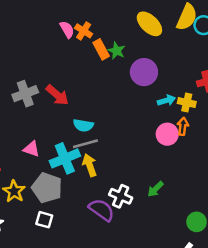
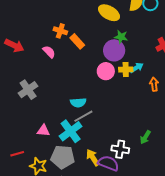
pink semicircle: (67, 29) -> (49, 52), moved
green star: (117, 51) -> (121, 37), moved
red arrow: (57, 95) -> (14, 46), moved
yellow cross: (187, 103) -> (126, 70), moved
pink circle: (167, 134) -> (106, 71), moved
yellow arrow: (90, 165) -> (93, 158), moved

